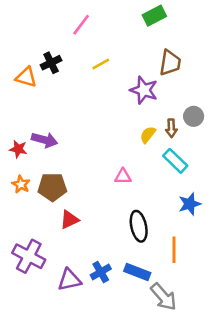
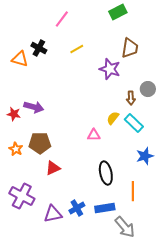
black cross: (51, 63) -> (39, 48), turned -35
yellow semicircle: (148, 135) -> (113, 118), moved
orange star: (21, 184) -> (16, 149), moved
blue rectangle: (137, 272) -> (105, 208), turned -30

